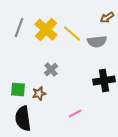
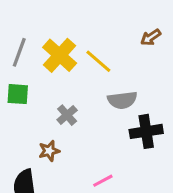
gray semicircle: (97, 42) -> (122, 100), moved
green square: (18, 90) -> (18, 94), moved

